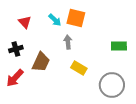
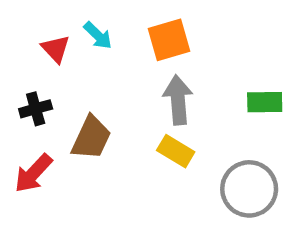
orange square: (76, 18) -> (169, 40), turned -30
cyan arrow: (55, 20) -> (98, 35), moved
gray arrow: (68, 42) -> (178, 100), moved, size x1.5

